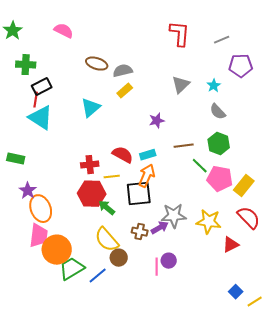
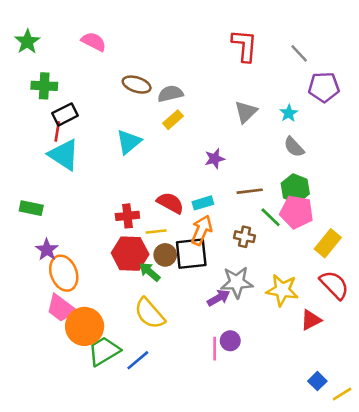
gray line: (222, 40) -> (299, 53), turned 70
pink pentagon: (220, 179) -> (297, 212), moved
brown cross: (140, 232) -> (245, 237), moved
pink trapezoid: (39, 236) -> (61, 308), turned 120
brown circle: (119, 258) -> (165, 255), moved

